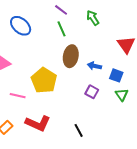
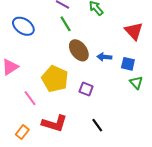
brown ellipse: (71, 56) -> (79, 50), turned -40
purple square: (92, 92) -> (86, 89), moved
pink line: (18, 96) -> (30, 98), turned 49

